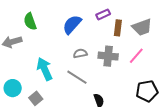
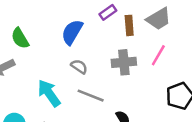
gray semicircle: (80, 53) -> (79, 67), moved, turned 56

